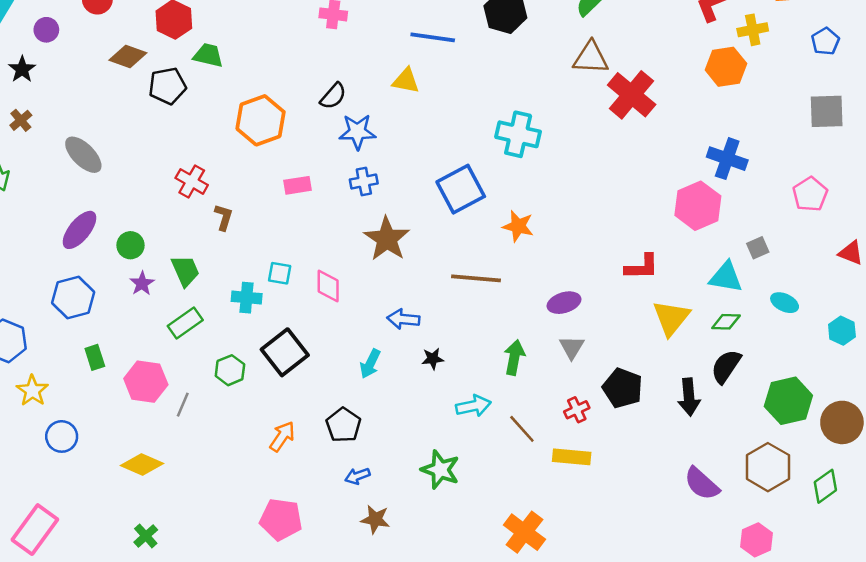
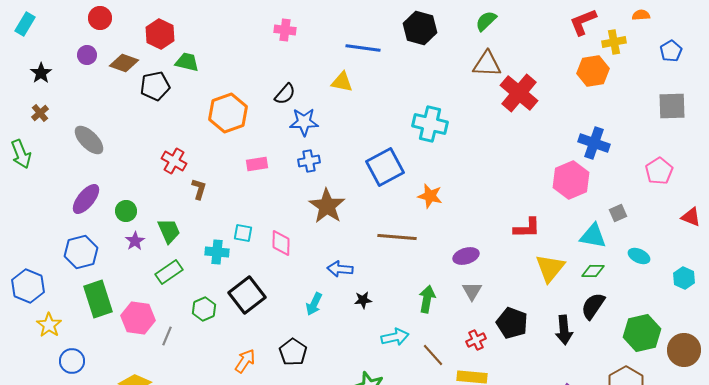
purple circle: (46, 30) -> (87, 55), moved
green rectangle: (95, 357) -> (98, 299), size x1.8

